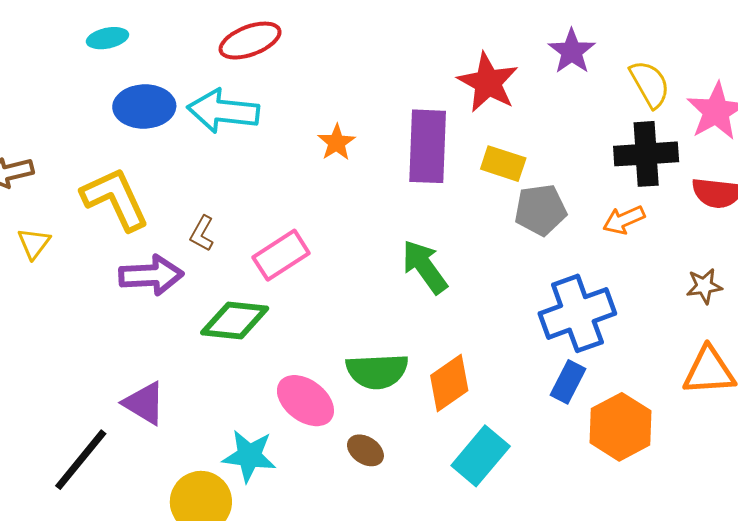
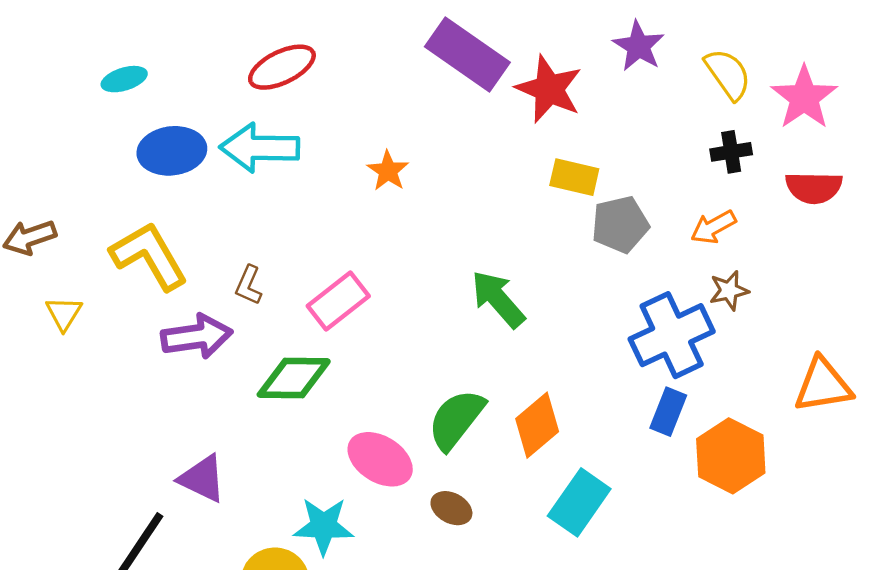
purple rectangle: (428, 146) -> (467, 54), moved, turned -52
black cross: (646, 154) -> (731, 152), size x0.6
brown star: (704, 286) -> (729, 291), moved
green semicircle: (377, 371) -> (456, 419), turned 136

